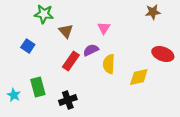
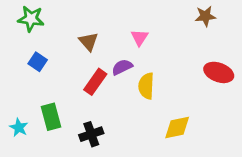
green star: (44, 14) -> (31, 19), moved
yellow diamond: (139, 77) -> (177, 127), moved

